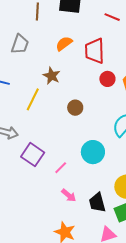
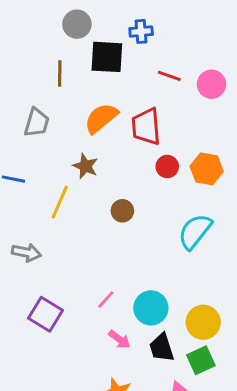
orange semicircle: (64, 44) -> (101, 118), size x1.4
cyan circle: (93, 152) -> (151, 308), moved
purple square: (33, 155) -> (45, 314), moved

